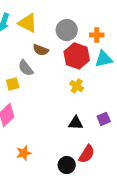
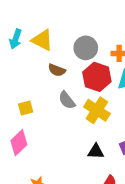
gray semicircle: (26, 68) -> (67, 100), moved
yellow cross: (77, 86) -> (97, 110), size x1.6

